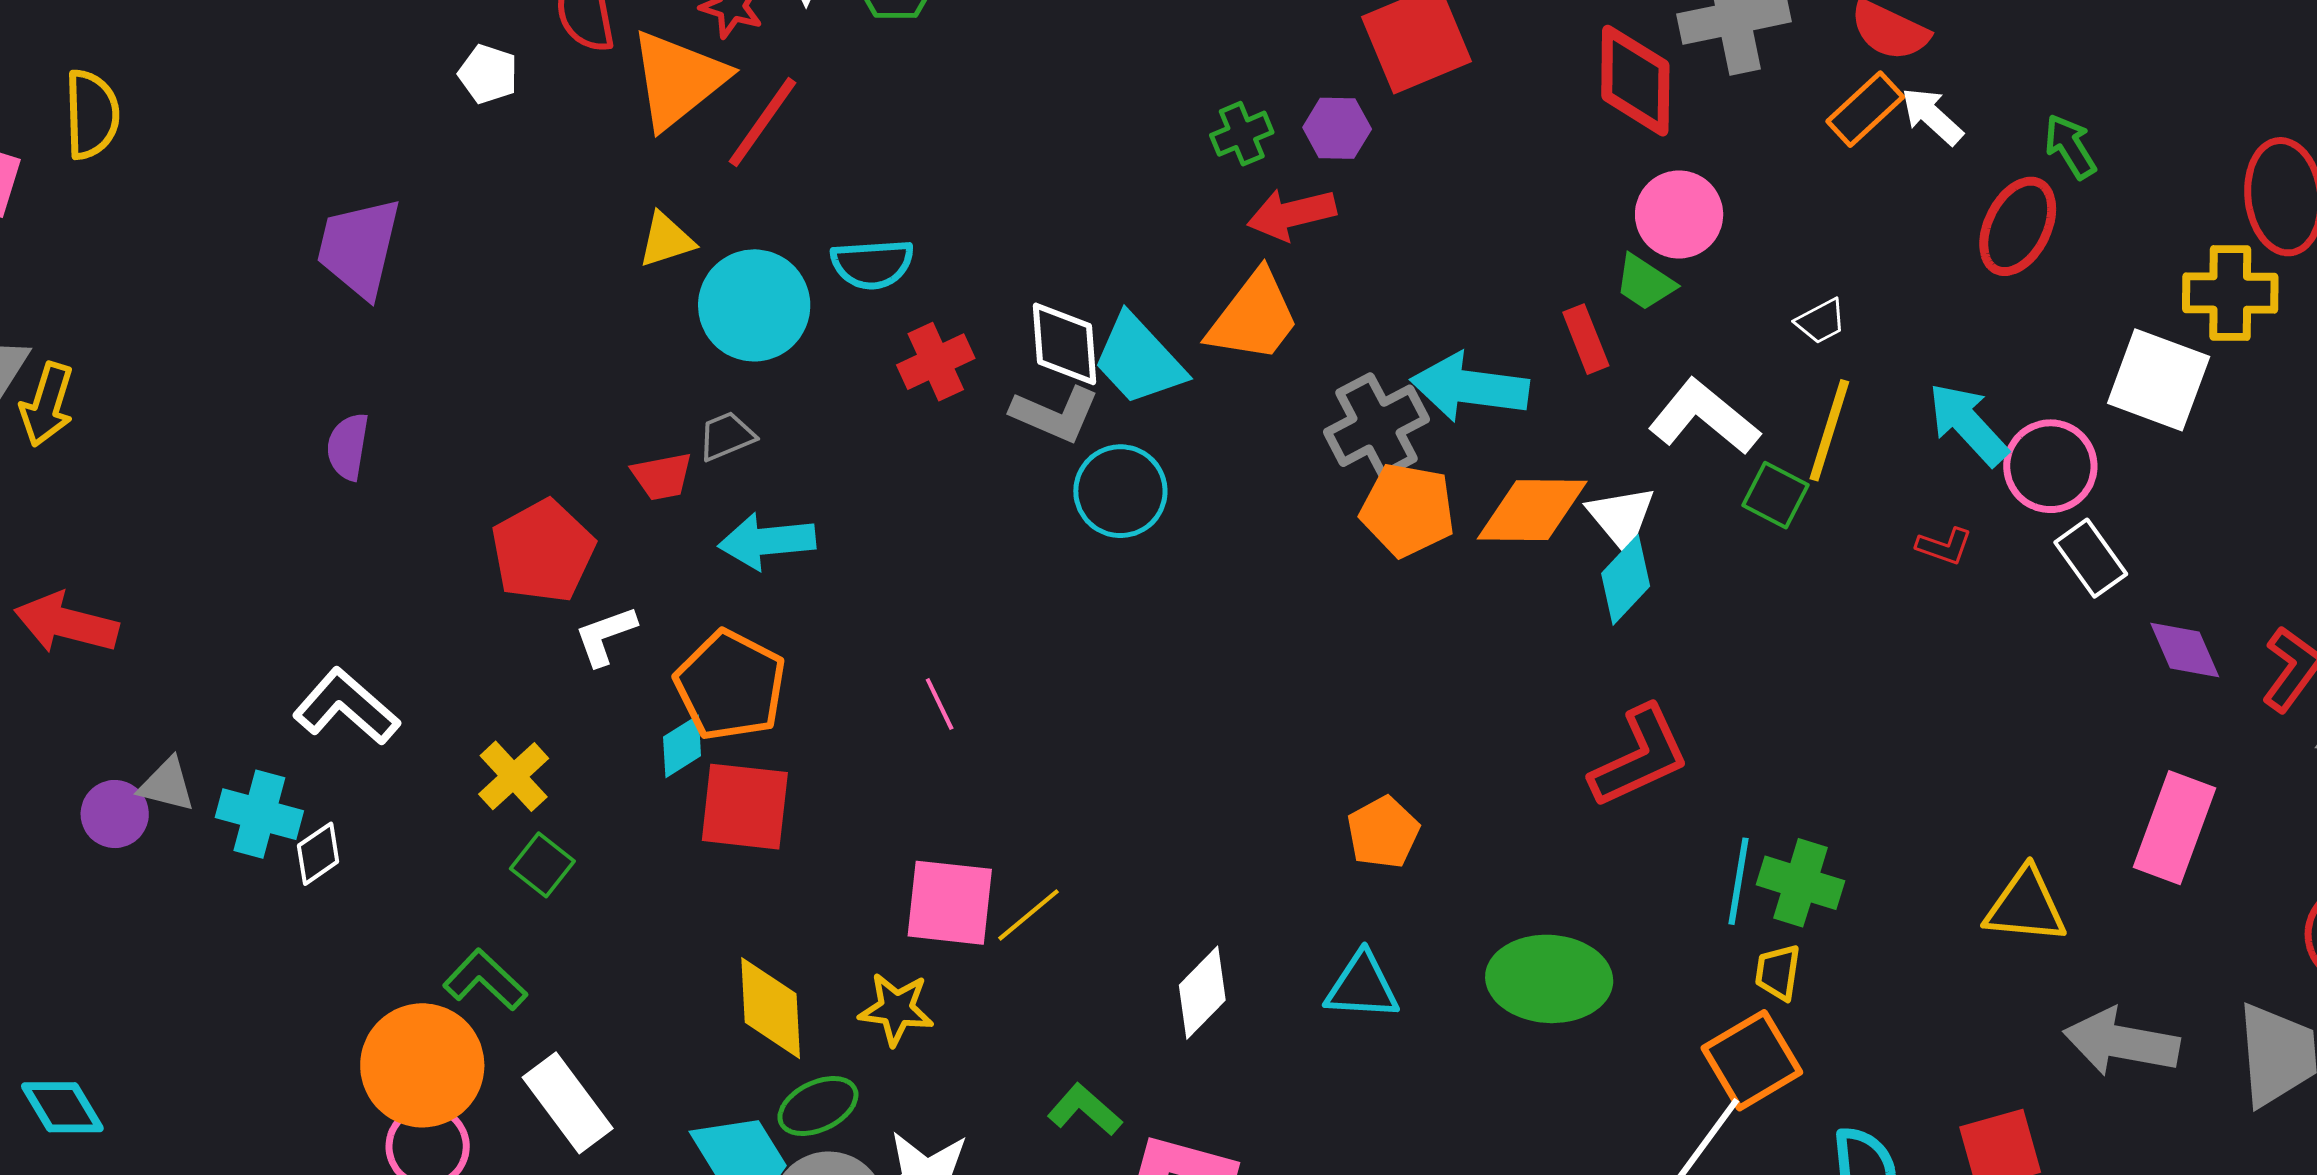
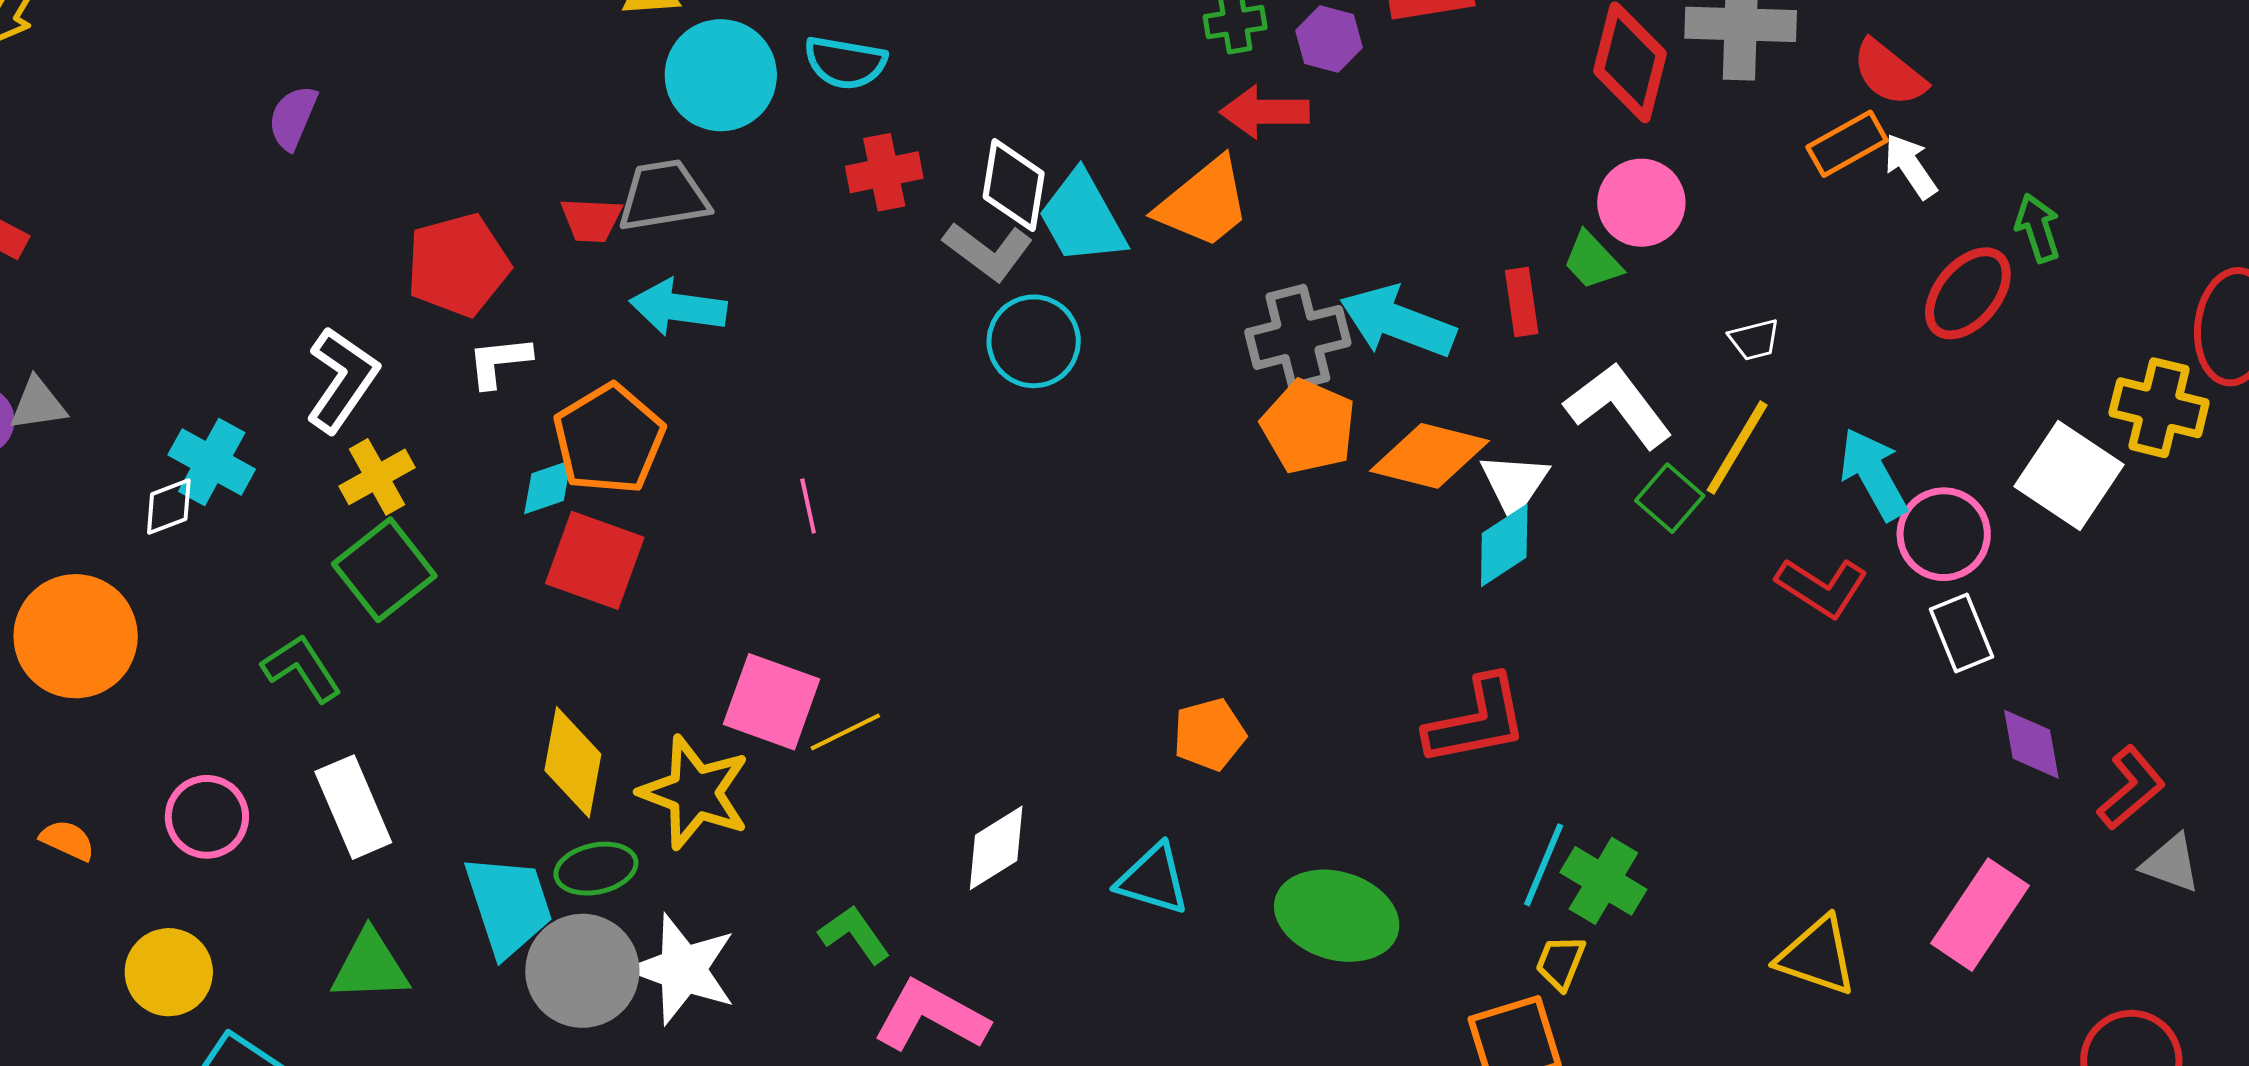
gray trapezoid: (727, 436) -> (664, 196), size x1.6
red L-shape: (1944, 546) -> (1822, 587), size x1.6
white L-shape: (346, 707) -> (342, 380), moved, turned 70
gray triangle: (167, 785) -> (38, 404), turned -36
cyan cross: (259, 814) -> (212, 462), moved
green square: (542, 865) -> (384, 570), size x1.6
yellow star: (896, 1009) -> (695, 793), size x1.5
orange circle: (422, 1065) -> (76, 636), moved

